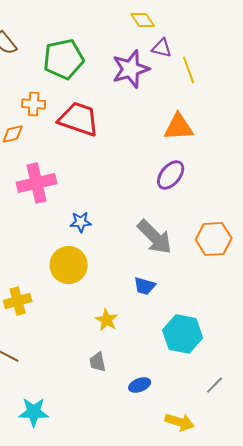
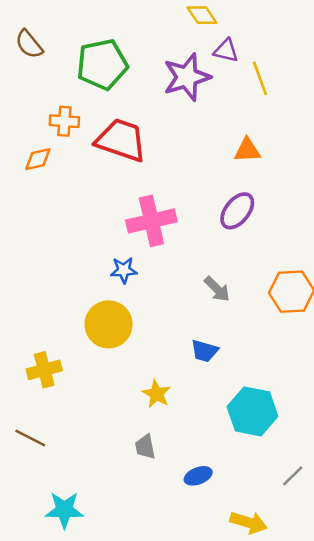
orange triangle: (179, 127) -> (247, 150), size x0.7
pink cross: (37, 183) -> (151, 221), moved
gray arrow: (155, 237) -> (217, 289), size x0.6

